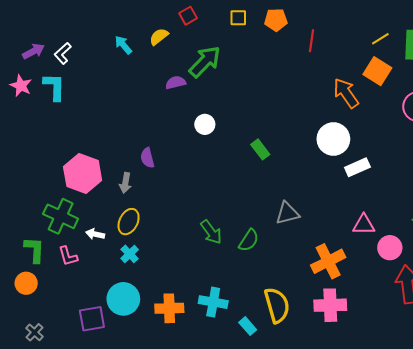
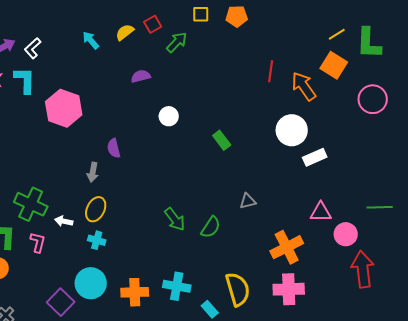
red square: (188, 16) -> (153, 24), moved
red line: (311, 41) -> (271, 71), moved
green arrow: (205, 62) -> (177, 42), moved, size x0.7
pink hexagon: (83, 173) -> (64, 108), moved
gray triangle: (287, 213) -> (248, 201), size x0.7
cyan cross: (130, 254) -> (97, 240), turned -30
pink L-shape: (68, 256) -> (38, 242), turned -150
purple square: (92, 319) -> (61, 302), turned -36

